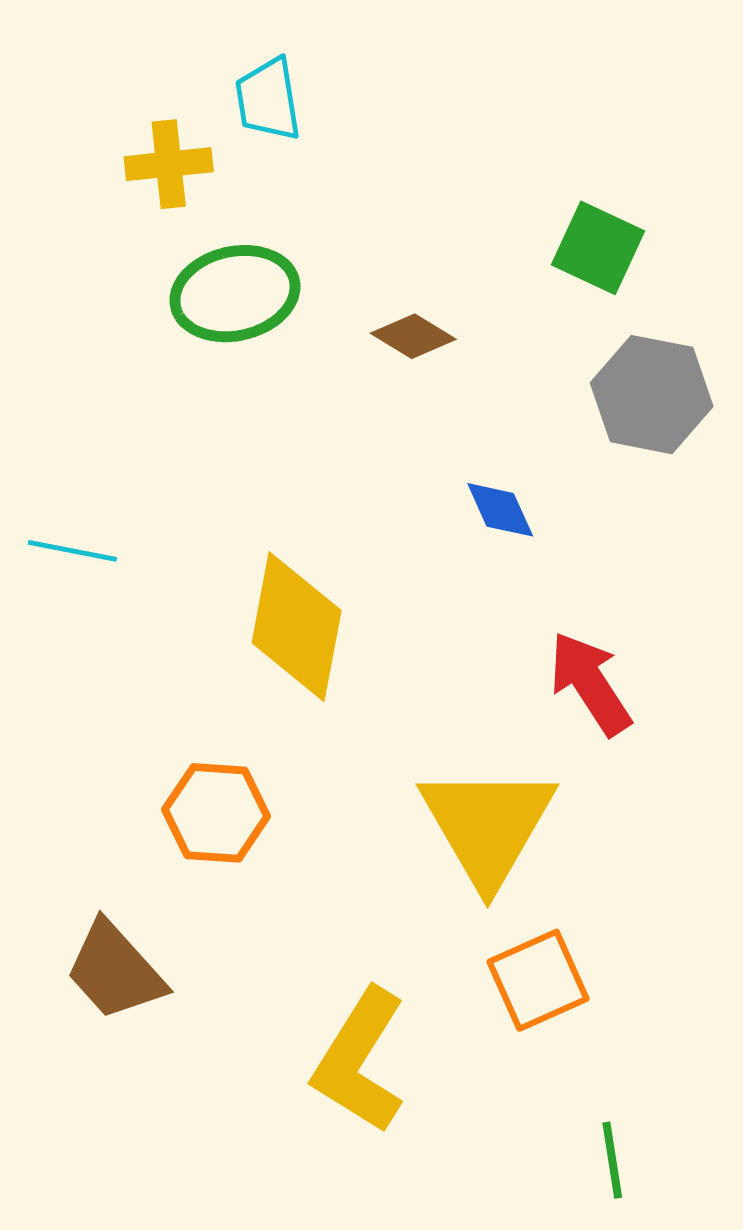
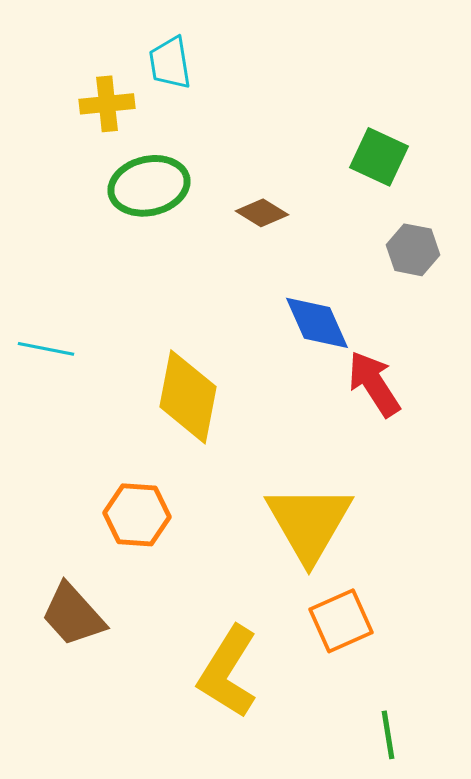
gray hexagon: (652, 395) -> (413, 250), size x0.7
blue diamond: (500, 510) -> (317, 323), size x1.5
red arrow: (590, 683) -> (374, 384), moved

